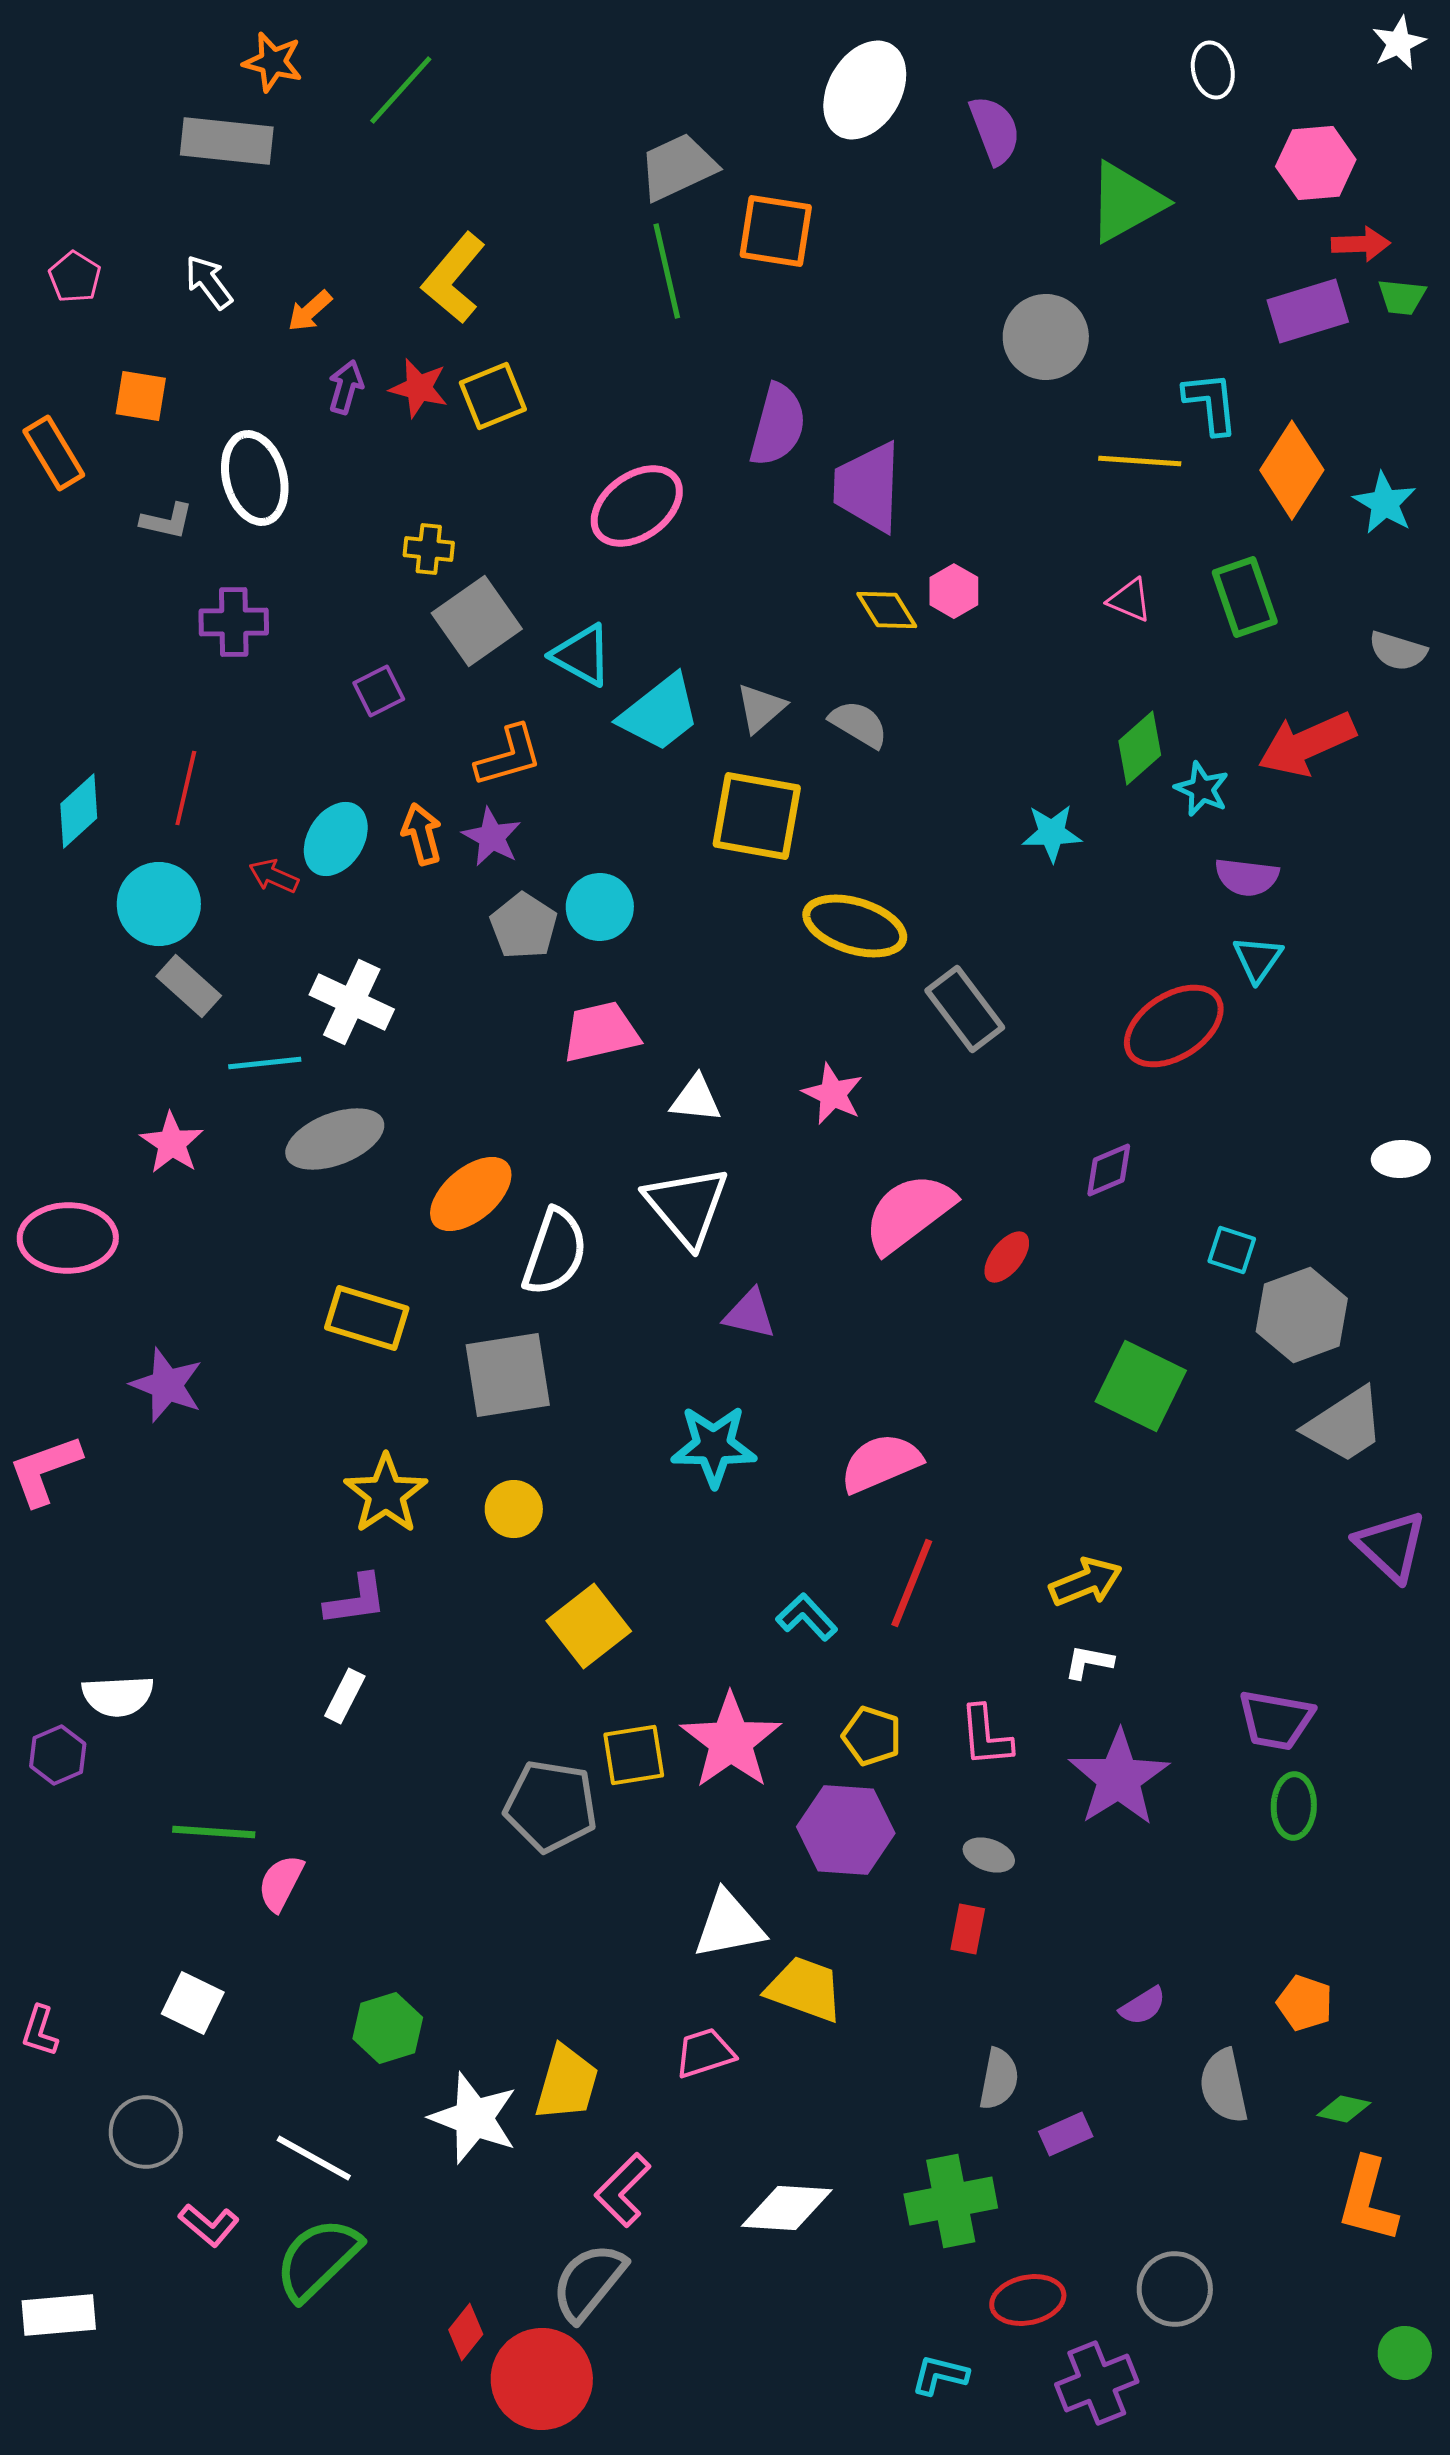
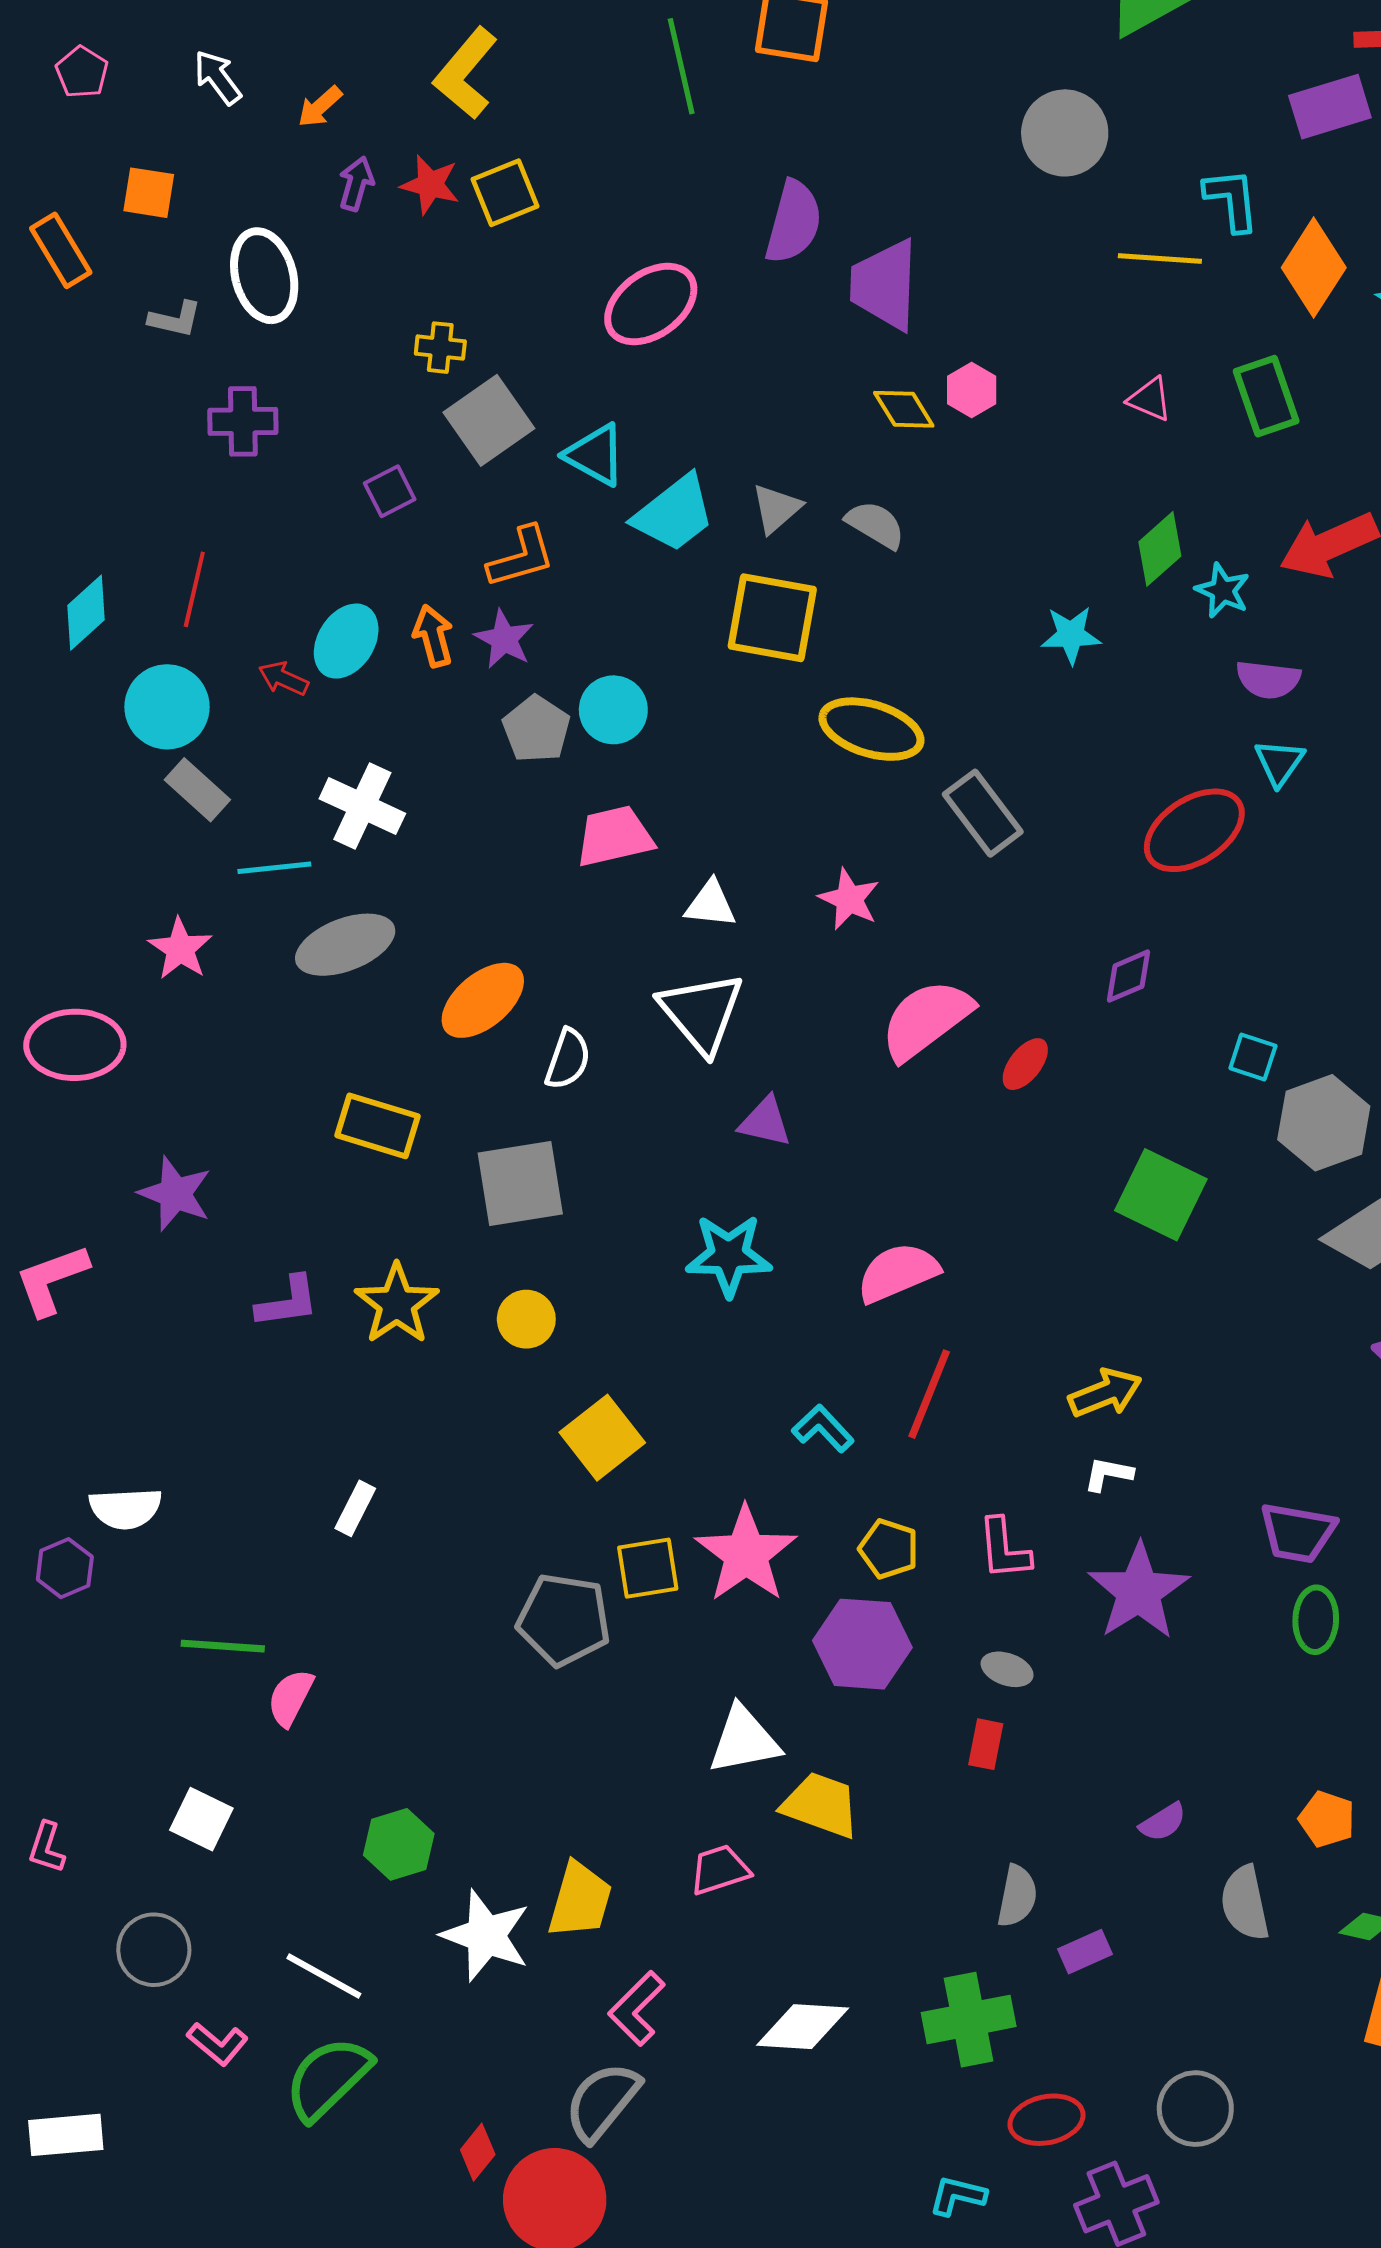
white semicircle: (555, 1252) -> (568, 1059), size x0.7
purple L-shape: (356, 1600) -> (287, 1302), moved

